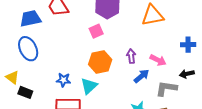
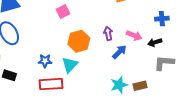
pink square: (96, 31) -> (63, 11), moved
black arrow: (187, 74) -> (155, 42), moved
gray L-shape: (166, 88) -> (164, 63), moved

